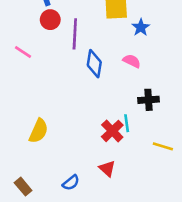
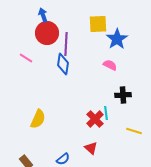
red circle: (50, 20) -> (47, 33), size x1.5
blue star: (141, 27) -> (117, 39), size x1.5
blue diamond: (94, 64) -> (63, 64), moved

